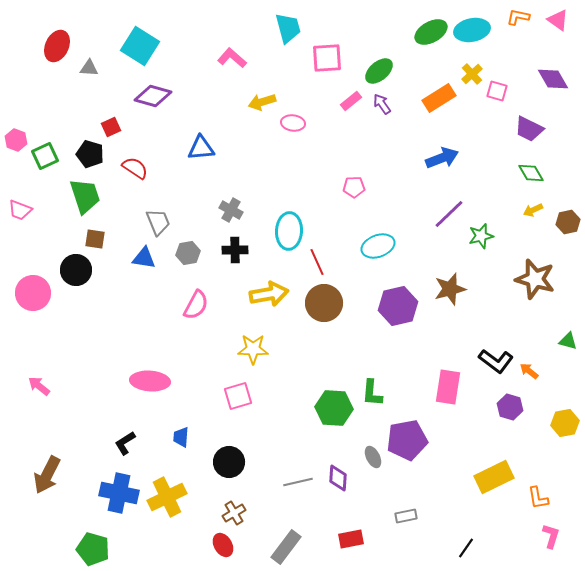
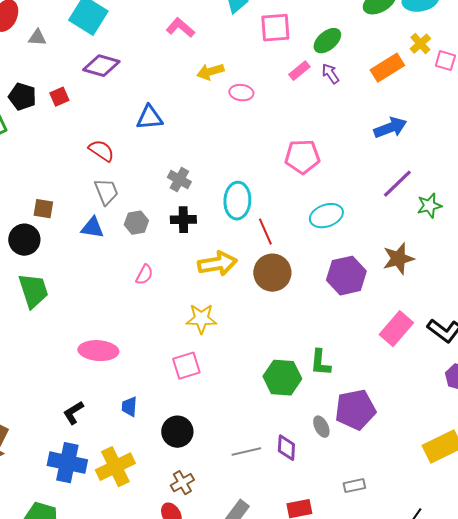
black pentagon: (90, 154) -> (22, 97), moved
red semicircle: (135, 168) -> (101, 151), moved
pink pentagon: (354, 187) -> (302, 157), size x1.6
green trapezoid: (85, 196) -> (33, 291), moved
pink semicircle: (196, 305) -> (144, 275), size x0.7
pink rectangle: (448, 387) -> (396, 329), moved, turned 32

